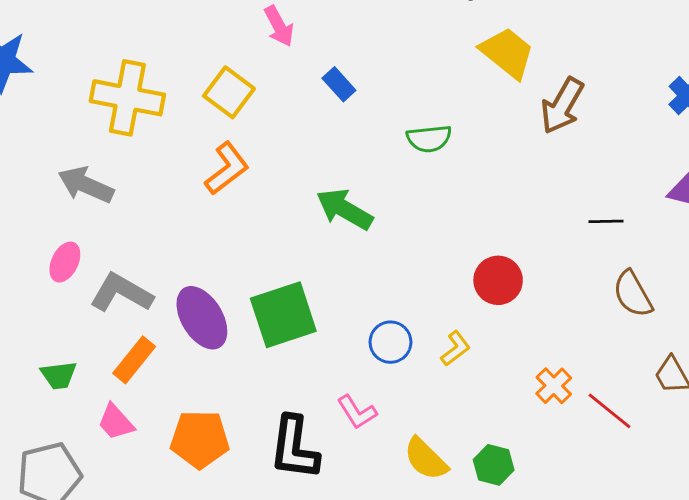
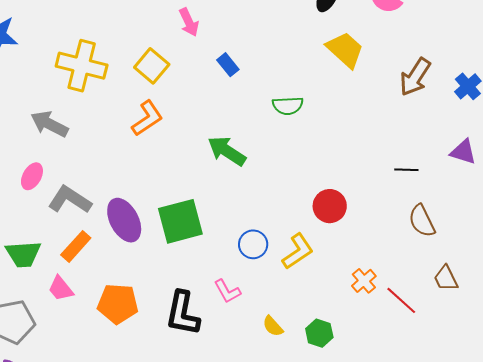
brown arrow: (562, 106) -> (415, 77), moved
yellow L-shape: (456, 348) -> (298, 251), size x1.5
green trapezoid: (59, 375) -> (23, 254), size x1.4
yellow semicircle: (426, 459) -> (273, 326), size x0.7

